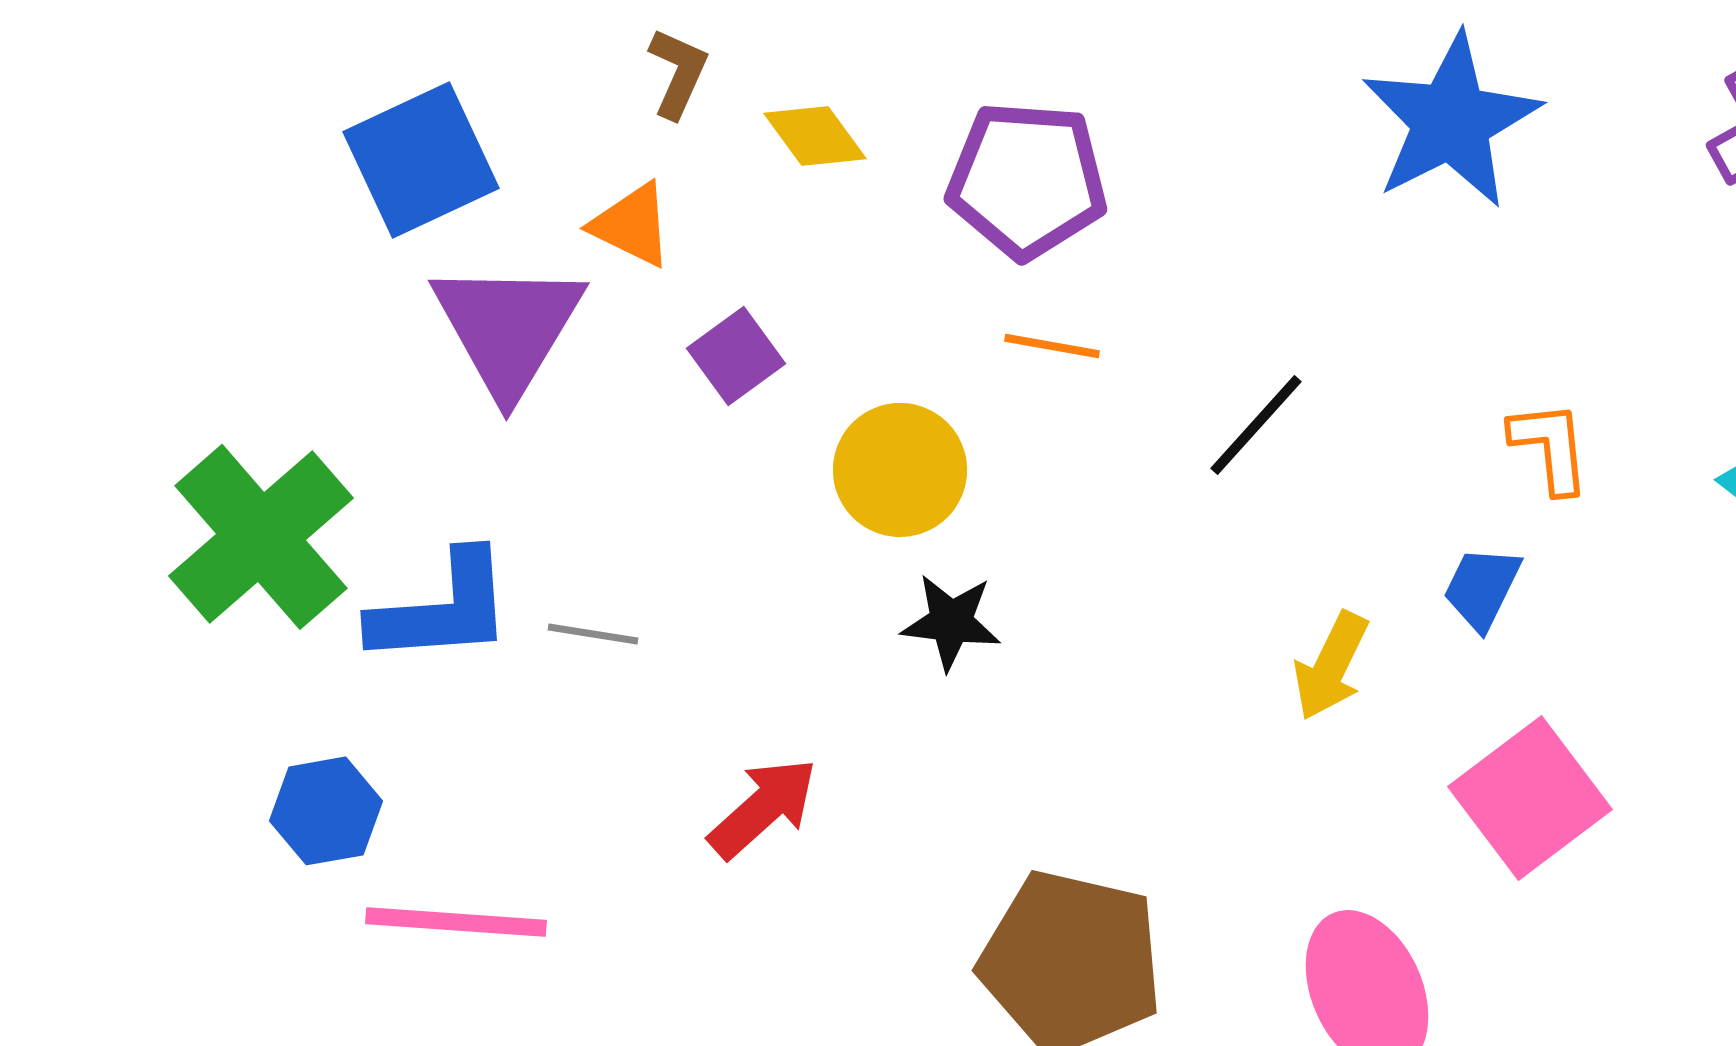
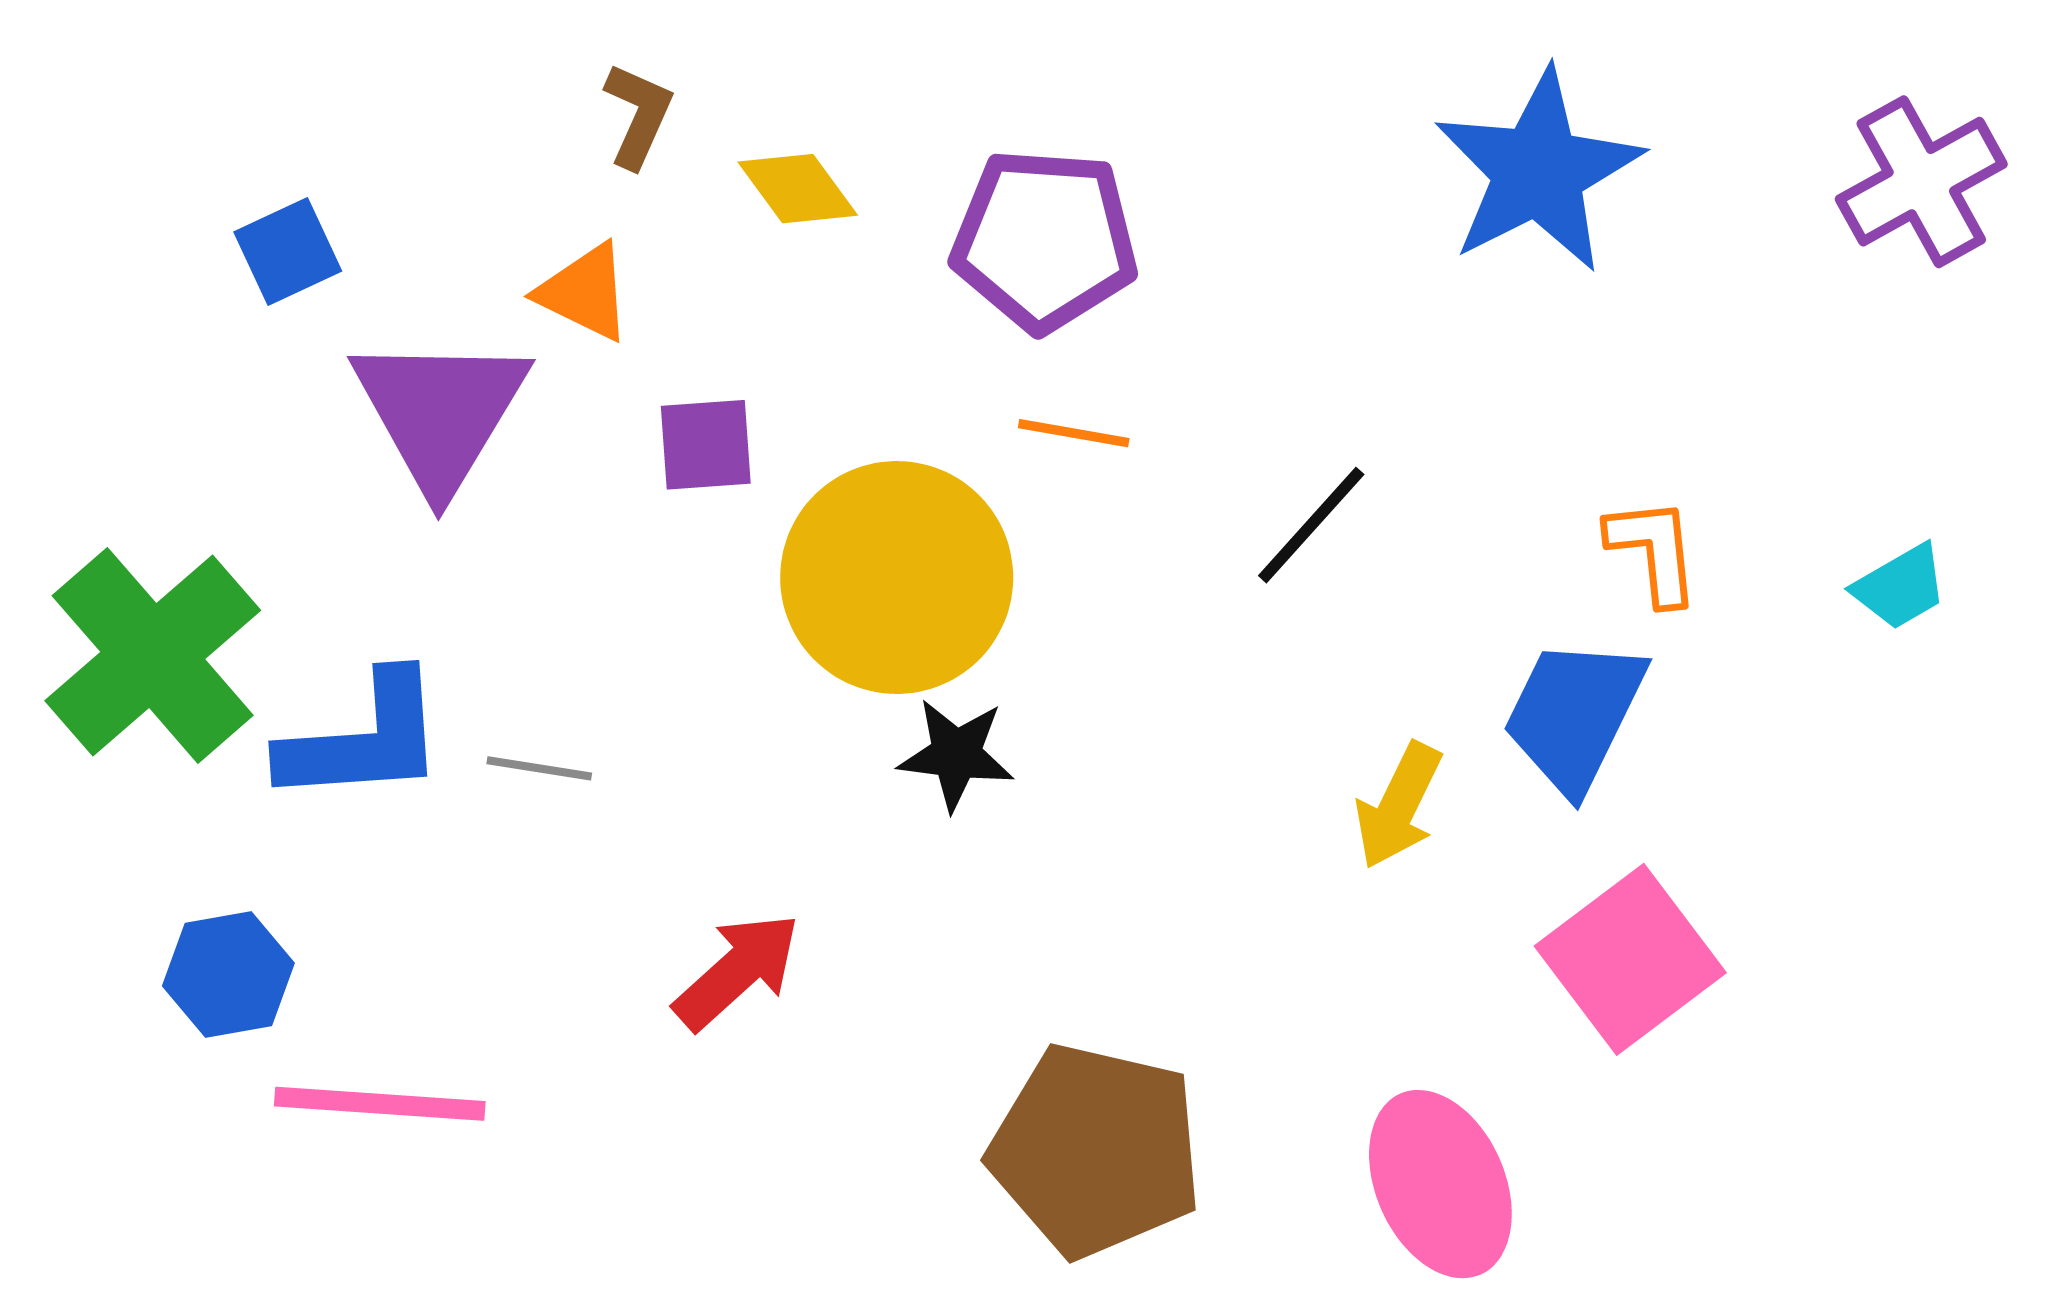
blue square: (421, 160) -> (288, 251), moved, size x0.6
purple square: (736, 356) -> (706, 445), turned 32
yellow circle: (900, 470) -> (897, 577), size x1.5
blue trapezoid: (1482, 588) -> (1574, 715), size x1.6

